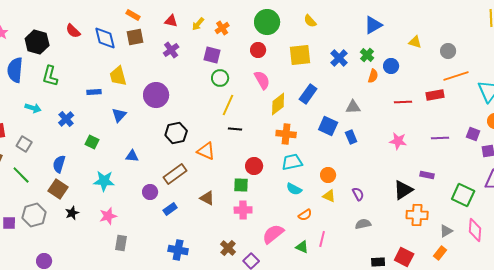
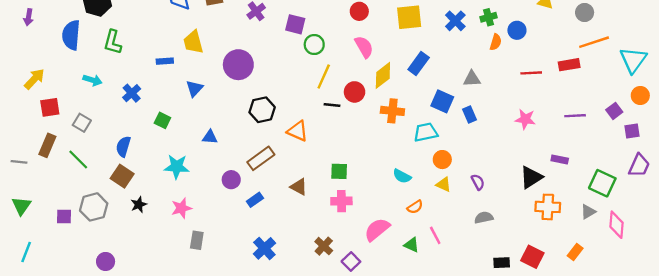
purple square: (212, 55) -> (295, 24), moved
green cross: (367, 55) -> (489, 17), turned 32
purple square: (473, 134) -> (614, 111), turned 32
cyan trapezoid: (292, 162) -> (426, 132), moved
red circle: (254, 166) -> (355, 92), moved
gray triangle: (446, 231) -> (588, 212), moved
pink line: (322, 239) -> (435, 235), turned -42
blue cross: (178, 250) -> (264, 248), turned 36

